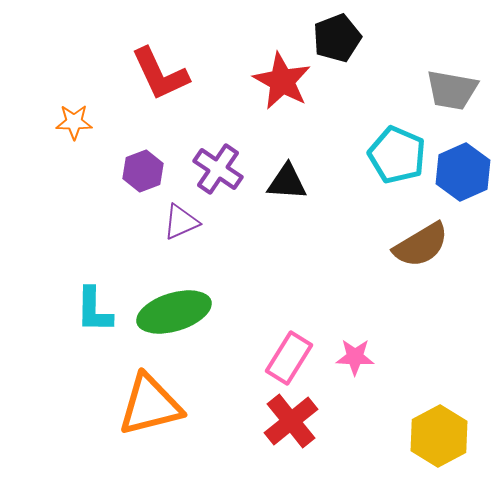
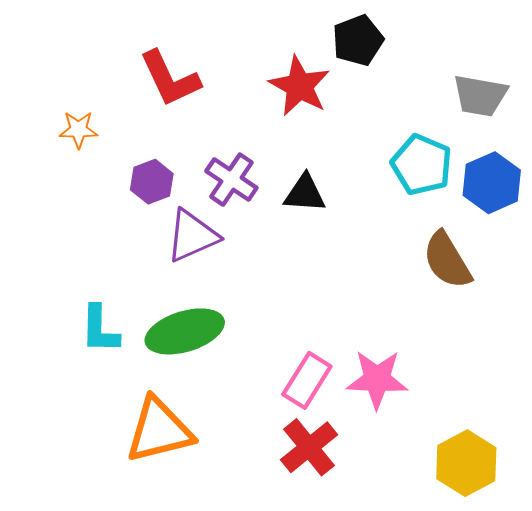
purple triangle: (181, 222) -> (192, 236), size x1.4
brown semicircle: (421, 245) -> (447, 260), turned 90
pink star: (355, 357) -> (377, 379), size x1.5

